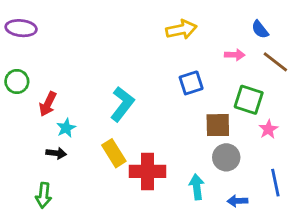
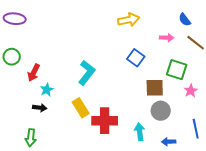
blue square: (191, 83) -> (136, 58), turned -36

